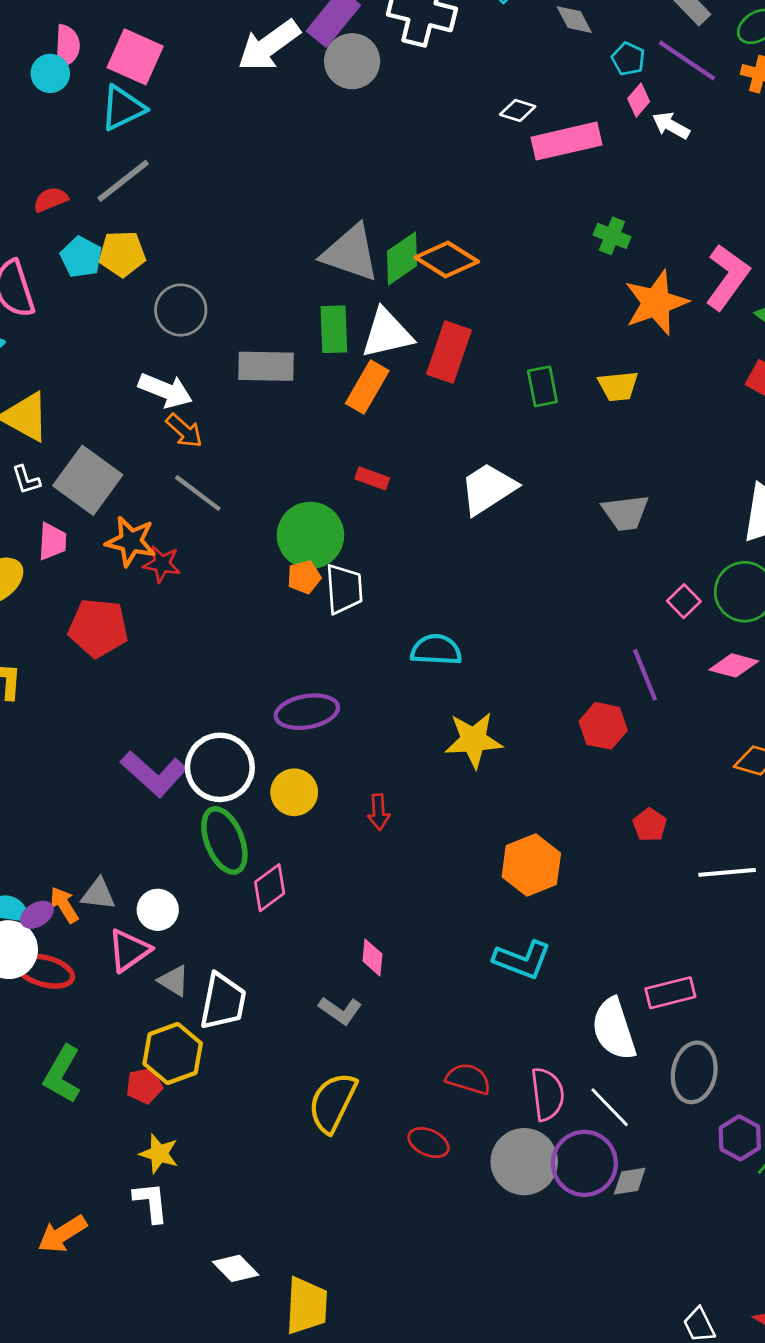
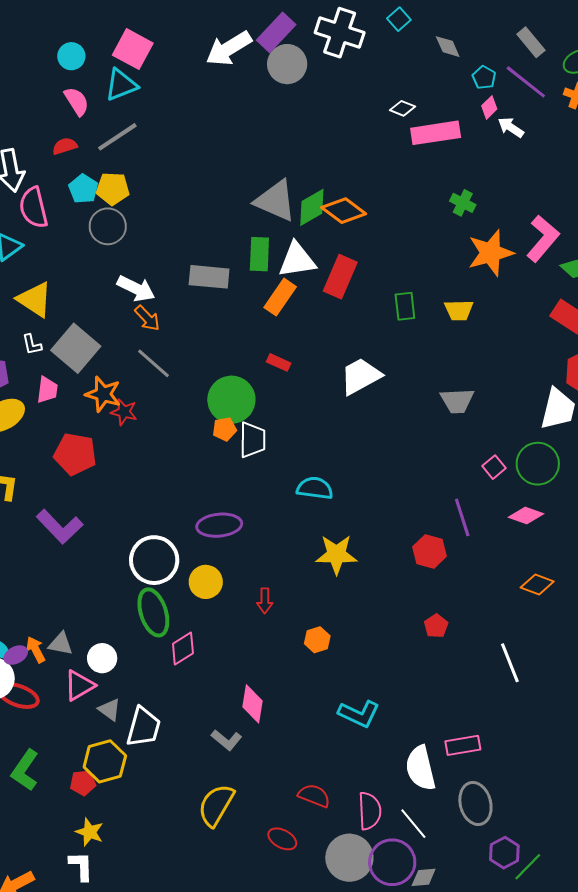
pink semicircle: (67, 46) -> (77, 101), moved, turned -40
gray circle: (181, 310) -> (108, 226), moved
purple L-shape: (154, 774) -> (60, 527), moved
red pentagon: (650, 825) -> (436, 626), moved
orange hexagon: (531, 865) -> (317, 640), moved, size x0.6
white line: (727, 872) -> (510, 663), turned 69
pink diamond: (372, 957) -> (252, 704), size x1.4
gray ellipse: (694, 1072) -> (475, 803), turned -30

